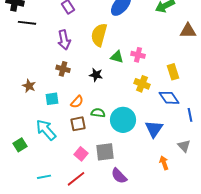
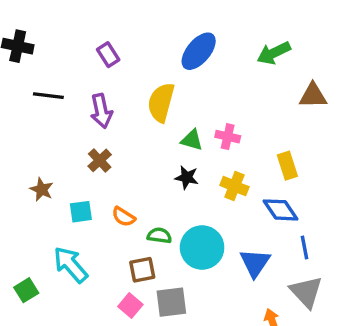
black line: (27, 23) -> (48, 96), moved
brown cross: (63, 69) -> (100, 160), turned 32
black star: (96, 75) -> (187, 178), moved
orange semicircle: (77, 102) -> (124, 217), turned 80
blue line: (190, 115) -> (304, 248), moved
brown square: (78, 124) -> (142, 270), moved
gray triangle: (184, 146) -> (306, 292), size x1.5

